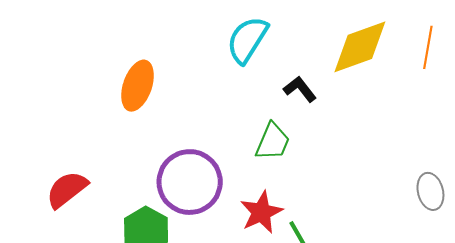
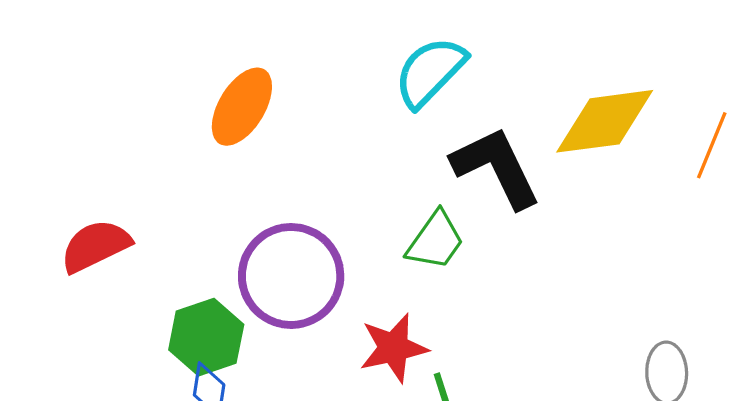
black L-shape: (300, 89) -> (496, 167), size x1.8

